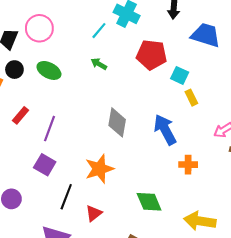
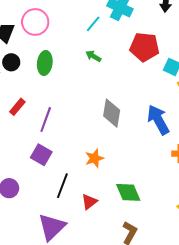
green ellipse: (49, 70) -> (45, 63), turned 70
orange star: (99, 169) -> (94, 158), size x0.7
green diamond: (149, 202) -> (128, 192), moved

